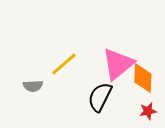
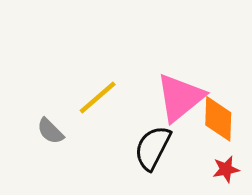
gray semicircle: (33, 86) -> (50, 131), turned 48

